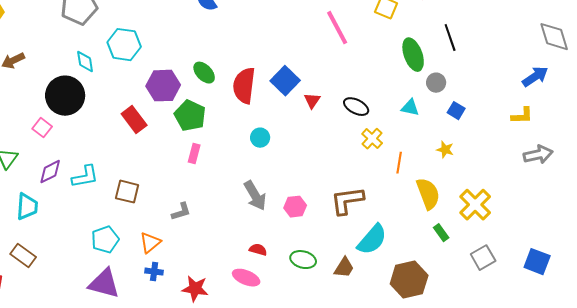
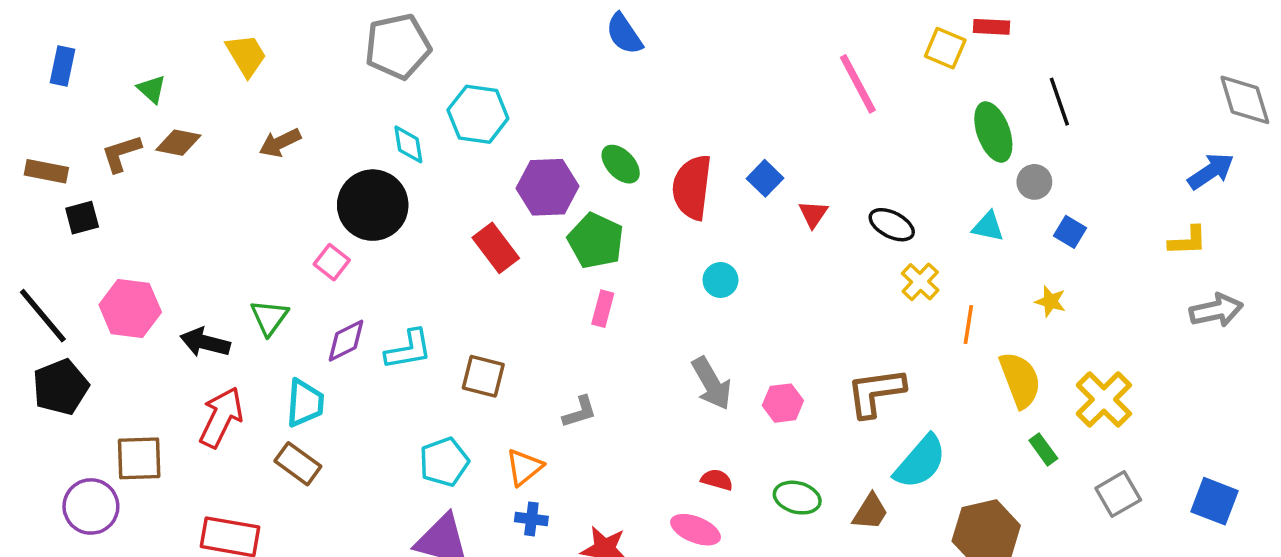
blue square: (285, 81) -> (765, 178), size x0.7
brown rectangle: (23, 256) -> (298, 464), moved

